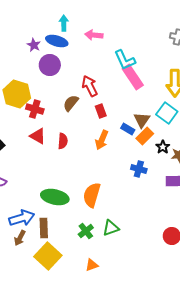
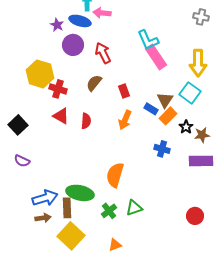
pink arrow: (94, 35) -> (102, 13), moved
red arrow: (90, 86) -> (103, 53), moved
green ellipse: (55, 197) -> (80, 193), moved
brown arrow: (20, 238) -> (43, 218), turned -126

